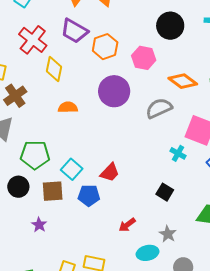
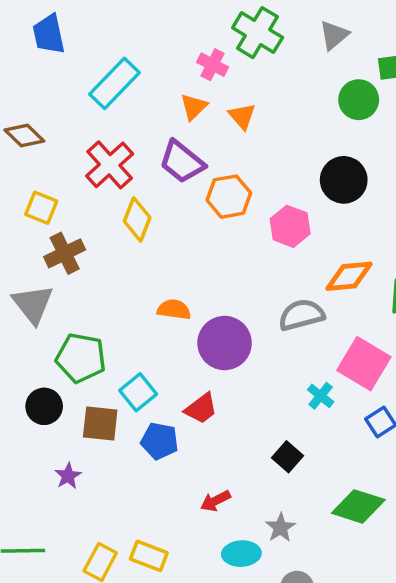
orange diamond: (183, 81) -> (349, 276), turned -52
purple circle: (114, 91) -> (225, 343), moved
orange semicircle: (68, 107) -> (174, 309), moved

